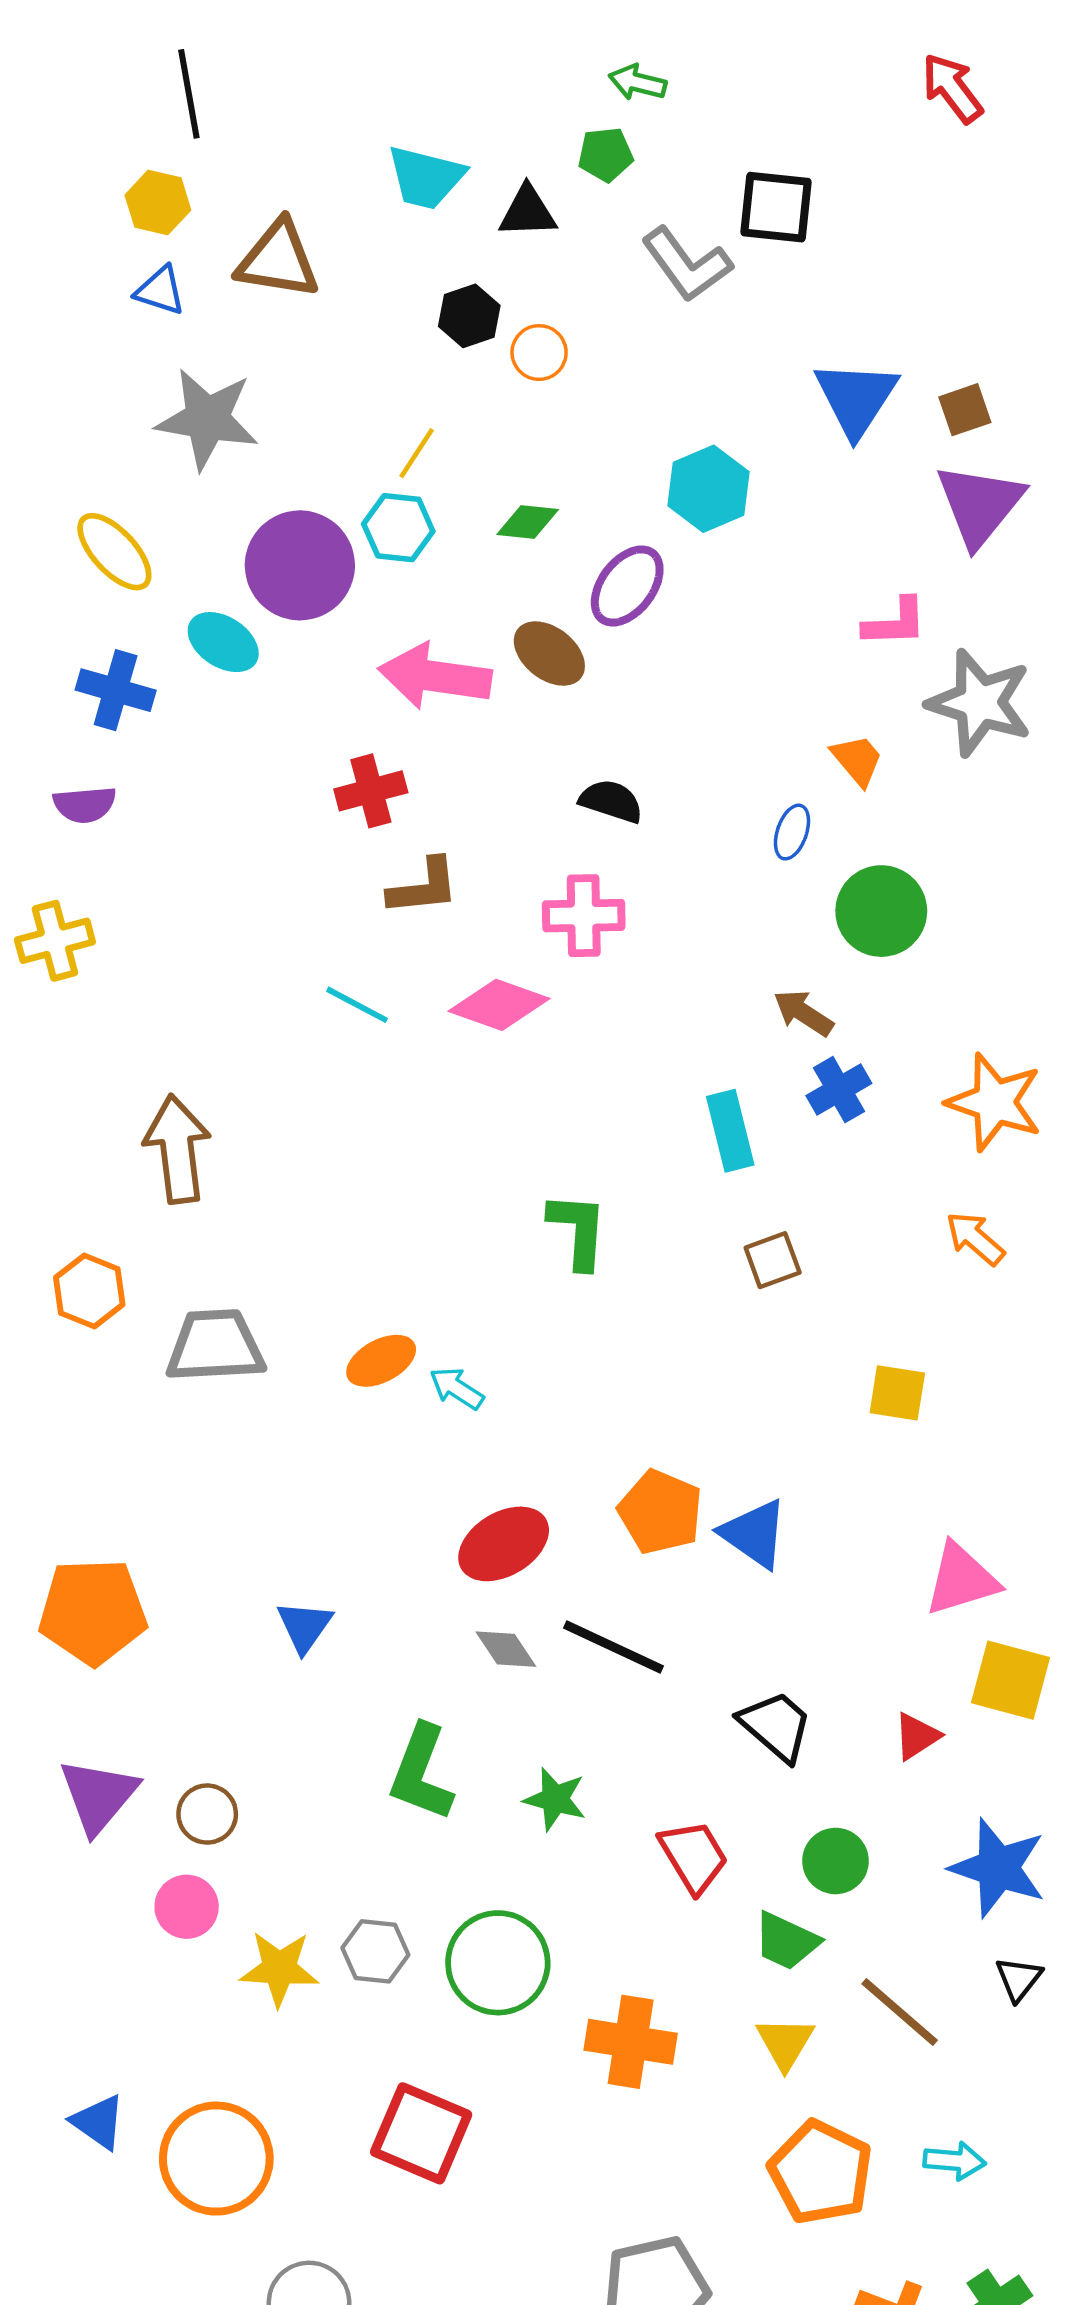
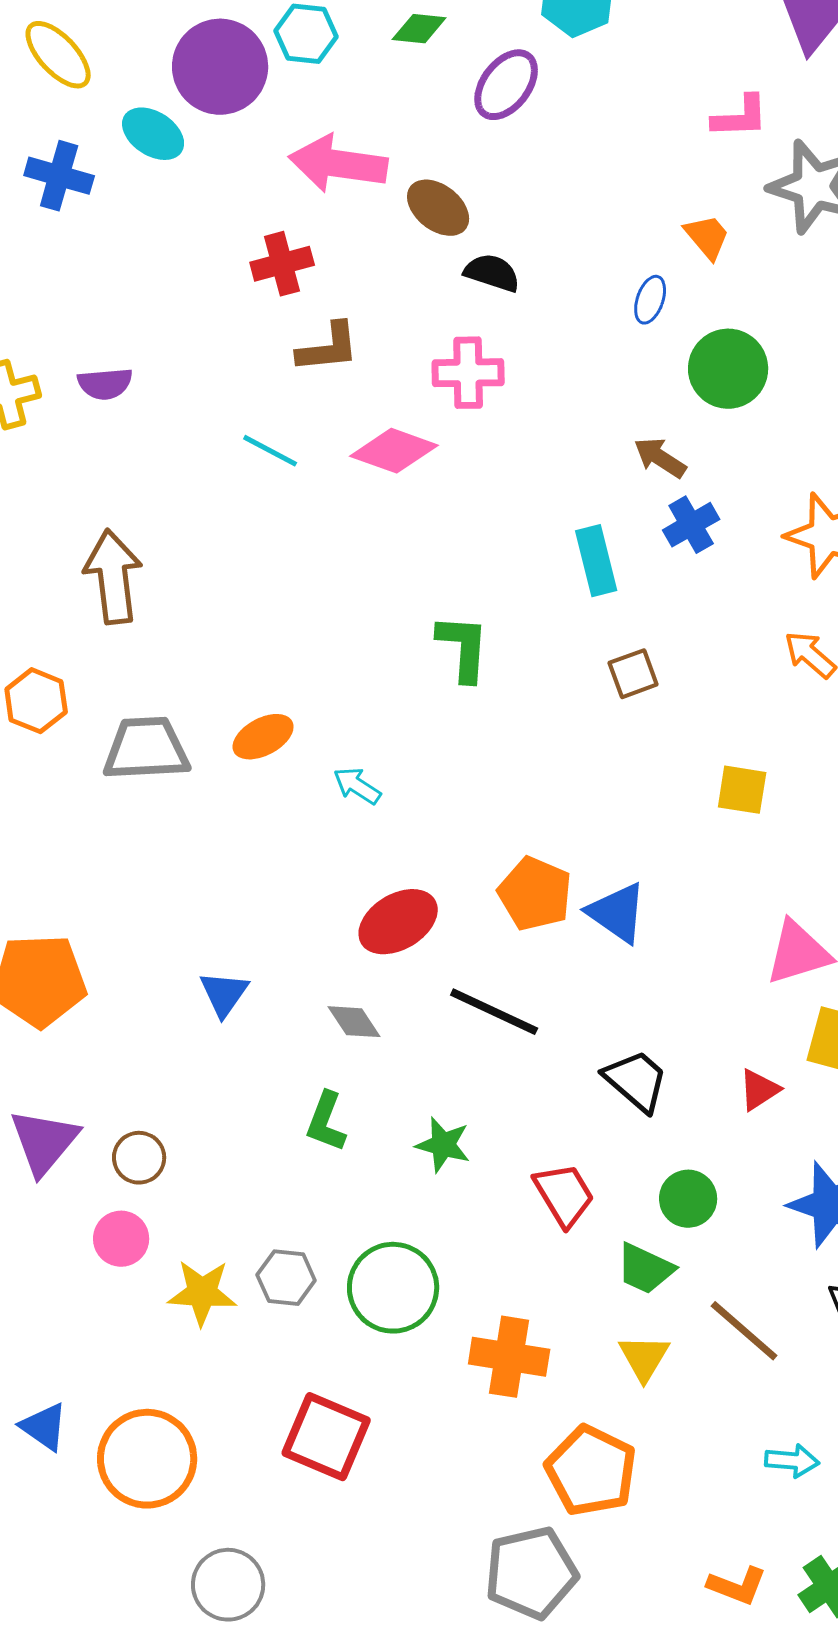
brown ellipse: (549, 654) -> (438, 208), moved
purple semicircle: (85, 805) -> (105, 384), moved
orange ellipse: (381, 1361) -> (263, 737), moved
gray diamond: (506, 1649) -> (354, 1022), moved
green L-shape: (421, 1773) -> (326, 1122), size x0.7
orange pentagon: (821, 2172) -> (591, 1471), moved

